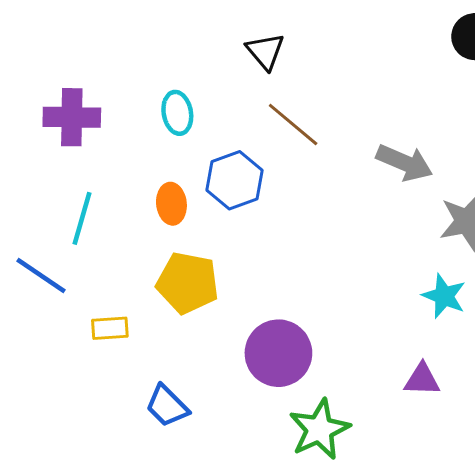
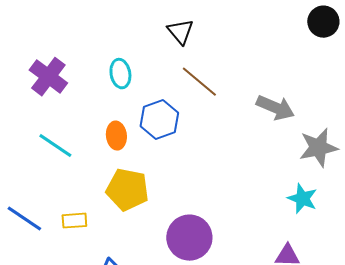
purple cross: (72, 117) -> (48, 77), turned 36
cyan line: (82, 218) -> (55, 146), turned -72
blue line: (41, 276) -> (24, 219), moved

